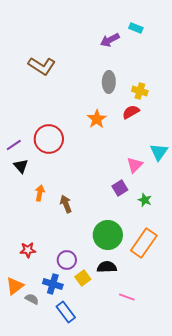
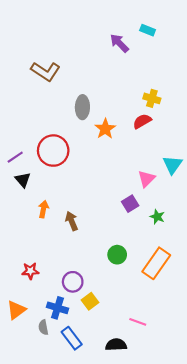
purple arrow: (110, 40) -> (119, 43), turned 72
gray ellipse: (109, 82) -> (82, 107), moved
green circle: (108, 235) -> (117, 255), size x0.6
black semicircle: (107, 267) -> (116, 345), moved
gray semicircle: (32, 299) -> (43, 327), moved, turned -128

